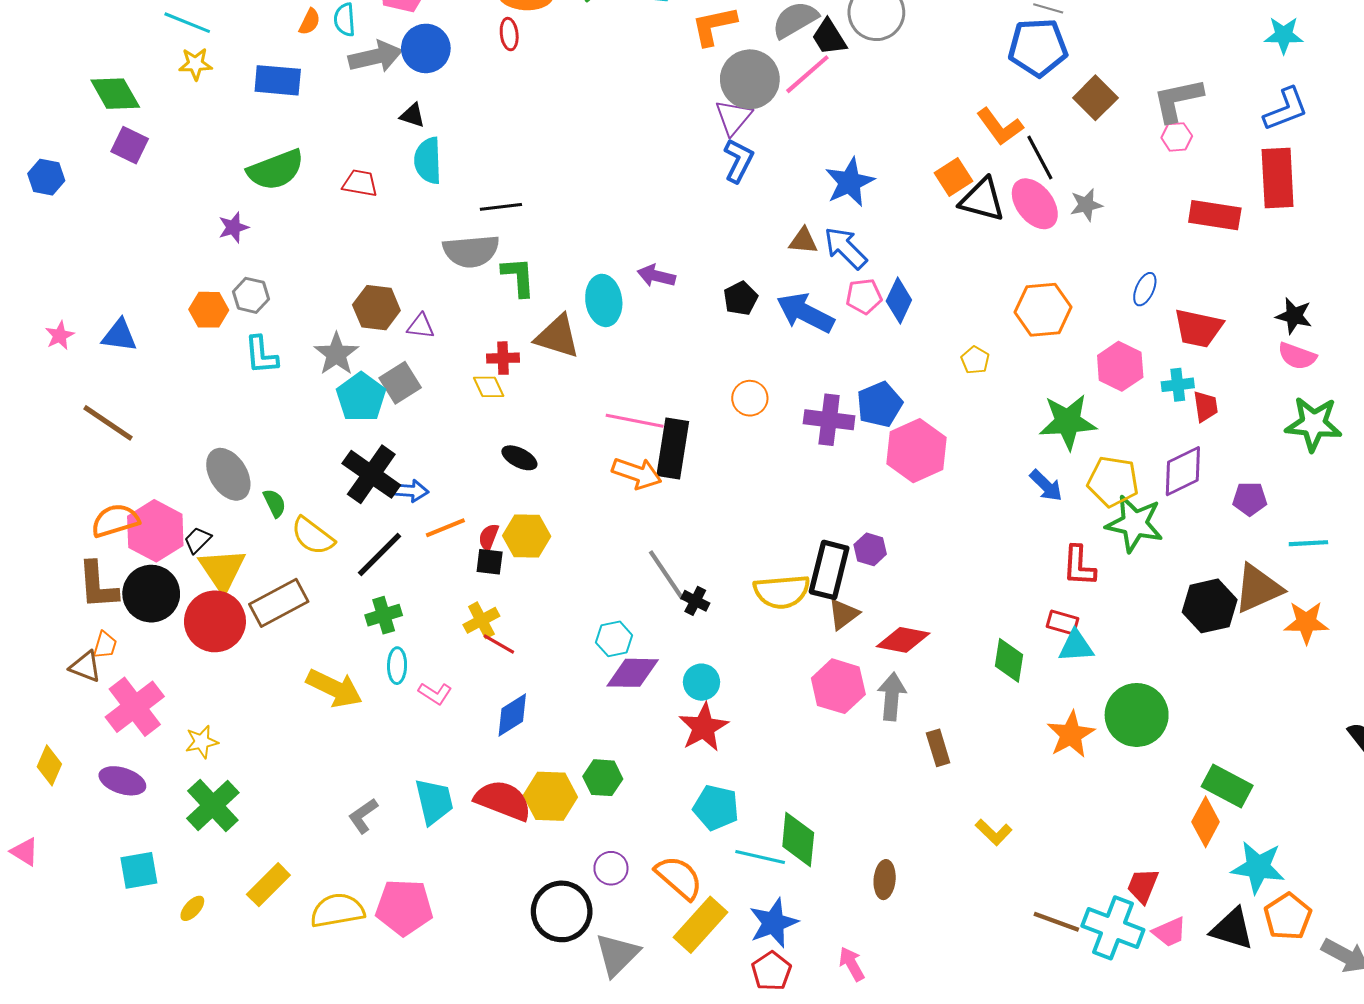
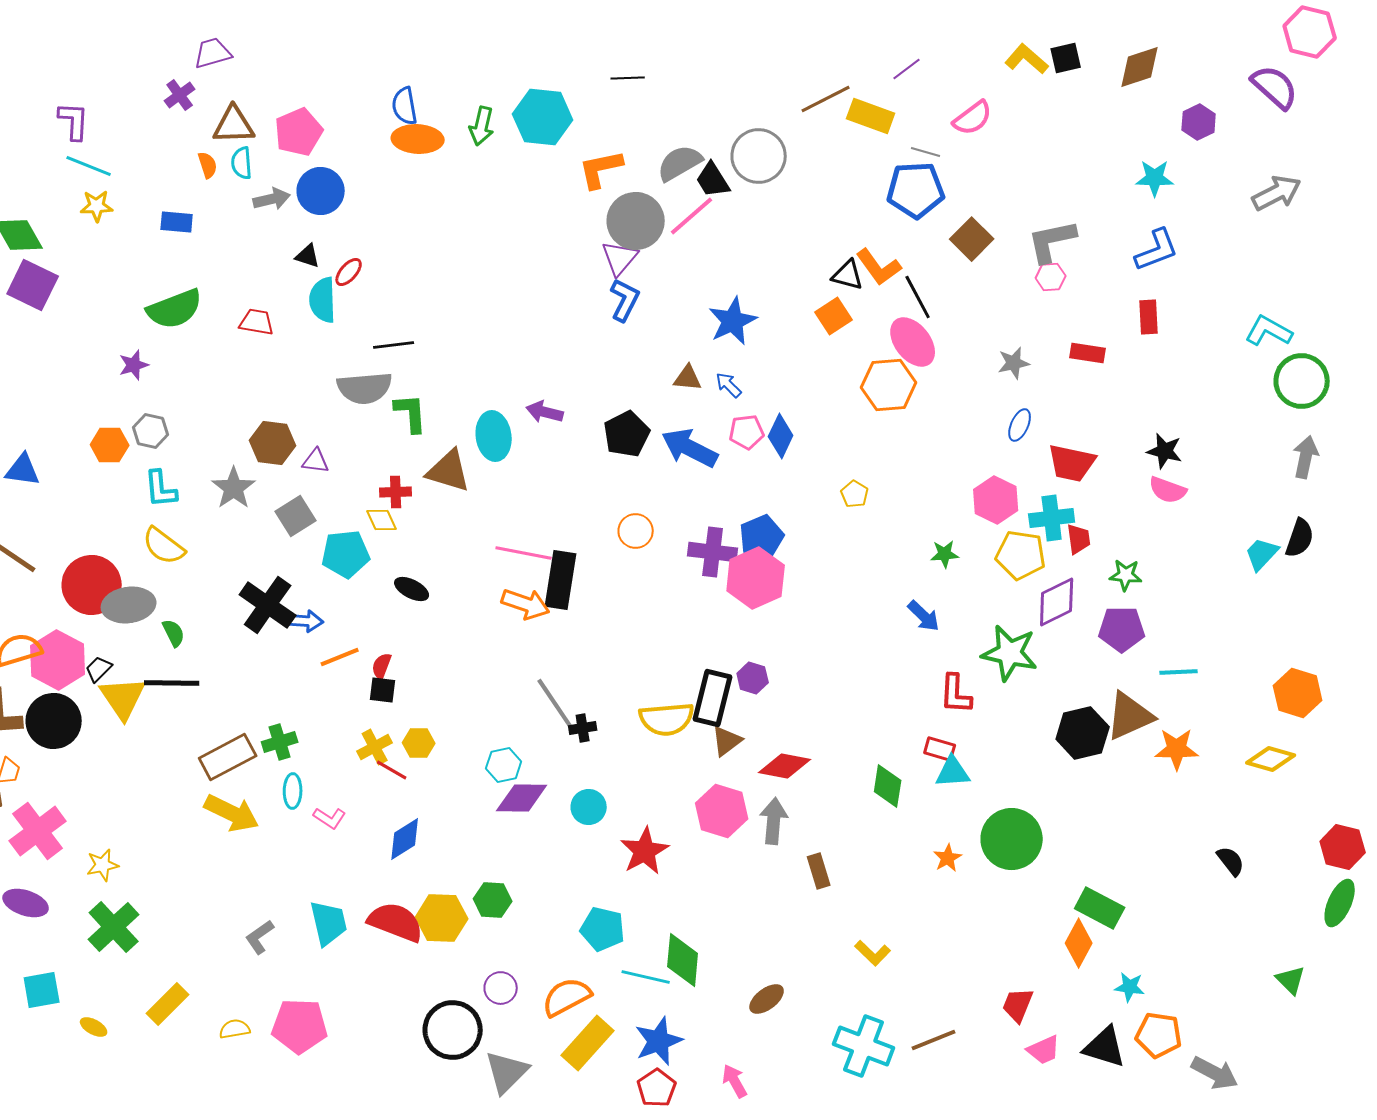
orange semicircle: (310, 22) -> (208, 165), turned -44
red ellipse: (509, 34) -> (349, 272), moved, turned 48
gray arrow: (375, 57) -> (272, 199), size x0.7
blue rectangle: (278, 80) -> (177, 222), size x0.7
purple square: (130, 145) -> (33, 285), size x1.4
red rectangle: (1278, 178) -> (1149, 317), size x0.6
black triangle: (982, 200) -> (848, 275), moved, size x0.7
gray star: (1086, 205) -> (1014, 363), moved
red rectangle: (1215, 215) -> (1088, 353), size x0.7
blue arrow: (846, 248) -> (729, 385), size x0.6
black pentagon: (741, 298) -> (627, 434), size x1.4
orange hexagon: (1043, 310) -> (889, 385), moved
cyan cross: (1178, 385) -> (1052, 518), size x1.4
cyan pentagon: (361, 397) -> (346, 554), moved, turned 30
green star: (1068, 422) -> (945, 554), size x0.5
green star: (1314, 424) -> (1126, 575), moved, size x0.6
pink hexagon: (916, 451) -> (756, 578), moved
gray ellipse: (228, 474) -> (129, 605), turned -66
yellow pentagon: (1113, 481) -> (1021, 555), moved
purple pentagon: (1250, 499) -> (1122, 629), size x1.4
yellow semicircle: (313, 536) -> (164, 546), moved
yellow hexagon: (527, 536) -> (419, 743), moved, size x0.7
black line: (380, 555) -> (172, 683), moved, turned 46
black cross: (695, 601) -> (583, 728), turned -36
brown rectangle: (279, 603) -> (228, 757), moved
red circle: (215, 621) -> (92, 585), moved
red star: (704, 727) -> (645, 851), moved
orange star: (1071, 735) -> (948, 858), size x0.6
cyan star: (1258, 867) -> (1130, 987), size x0.6
orange semicircle: (679, 878) -> (567, 997), turned -69
brown ellipse: (885, 880) -> (767, 999), turned 48
yellow ellipse: (192, 908) -> (94, 1027), turned 76
yellow semicircle: (337, 910) -> (235, 1029), size x0.6
orange pentagon: (1288, 917) -> (1159, 1035), turned -30
brown line: (1056, 922) -> (934, 1040), turned -42
cyan cross: (1113, 928) -> (864, 1046), moved

